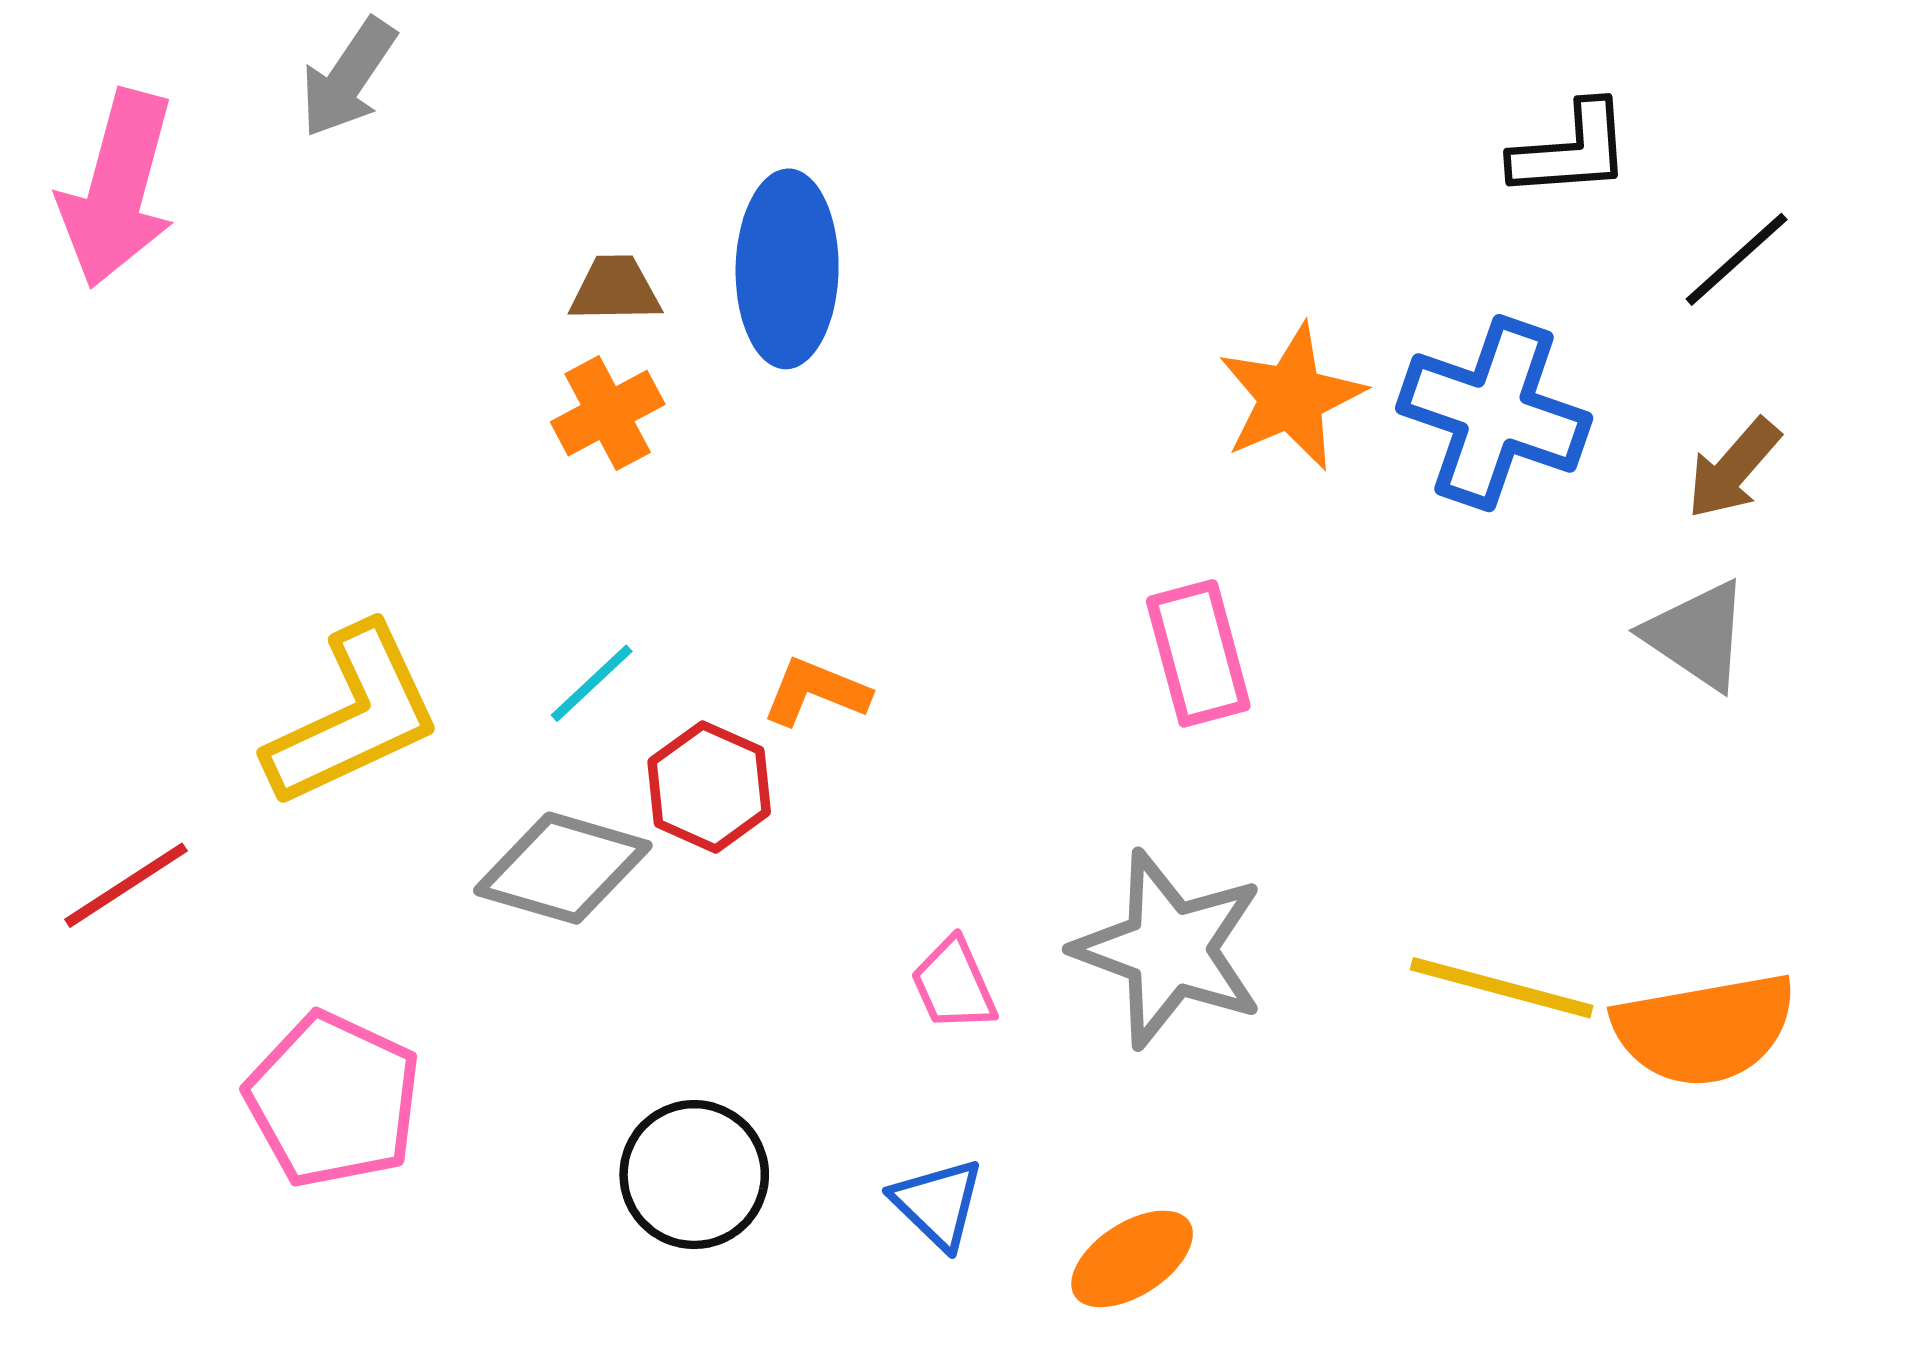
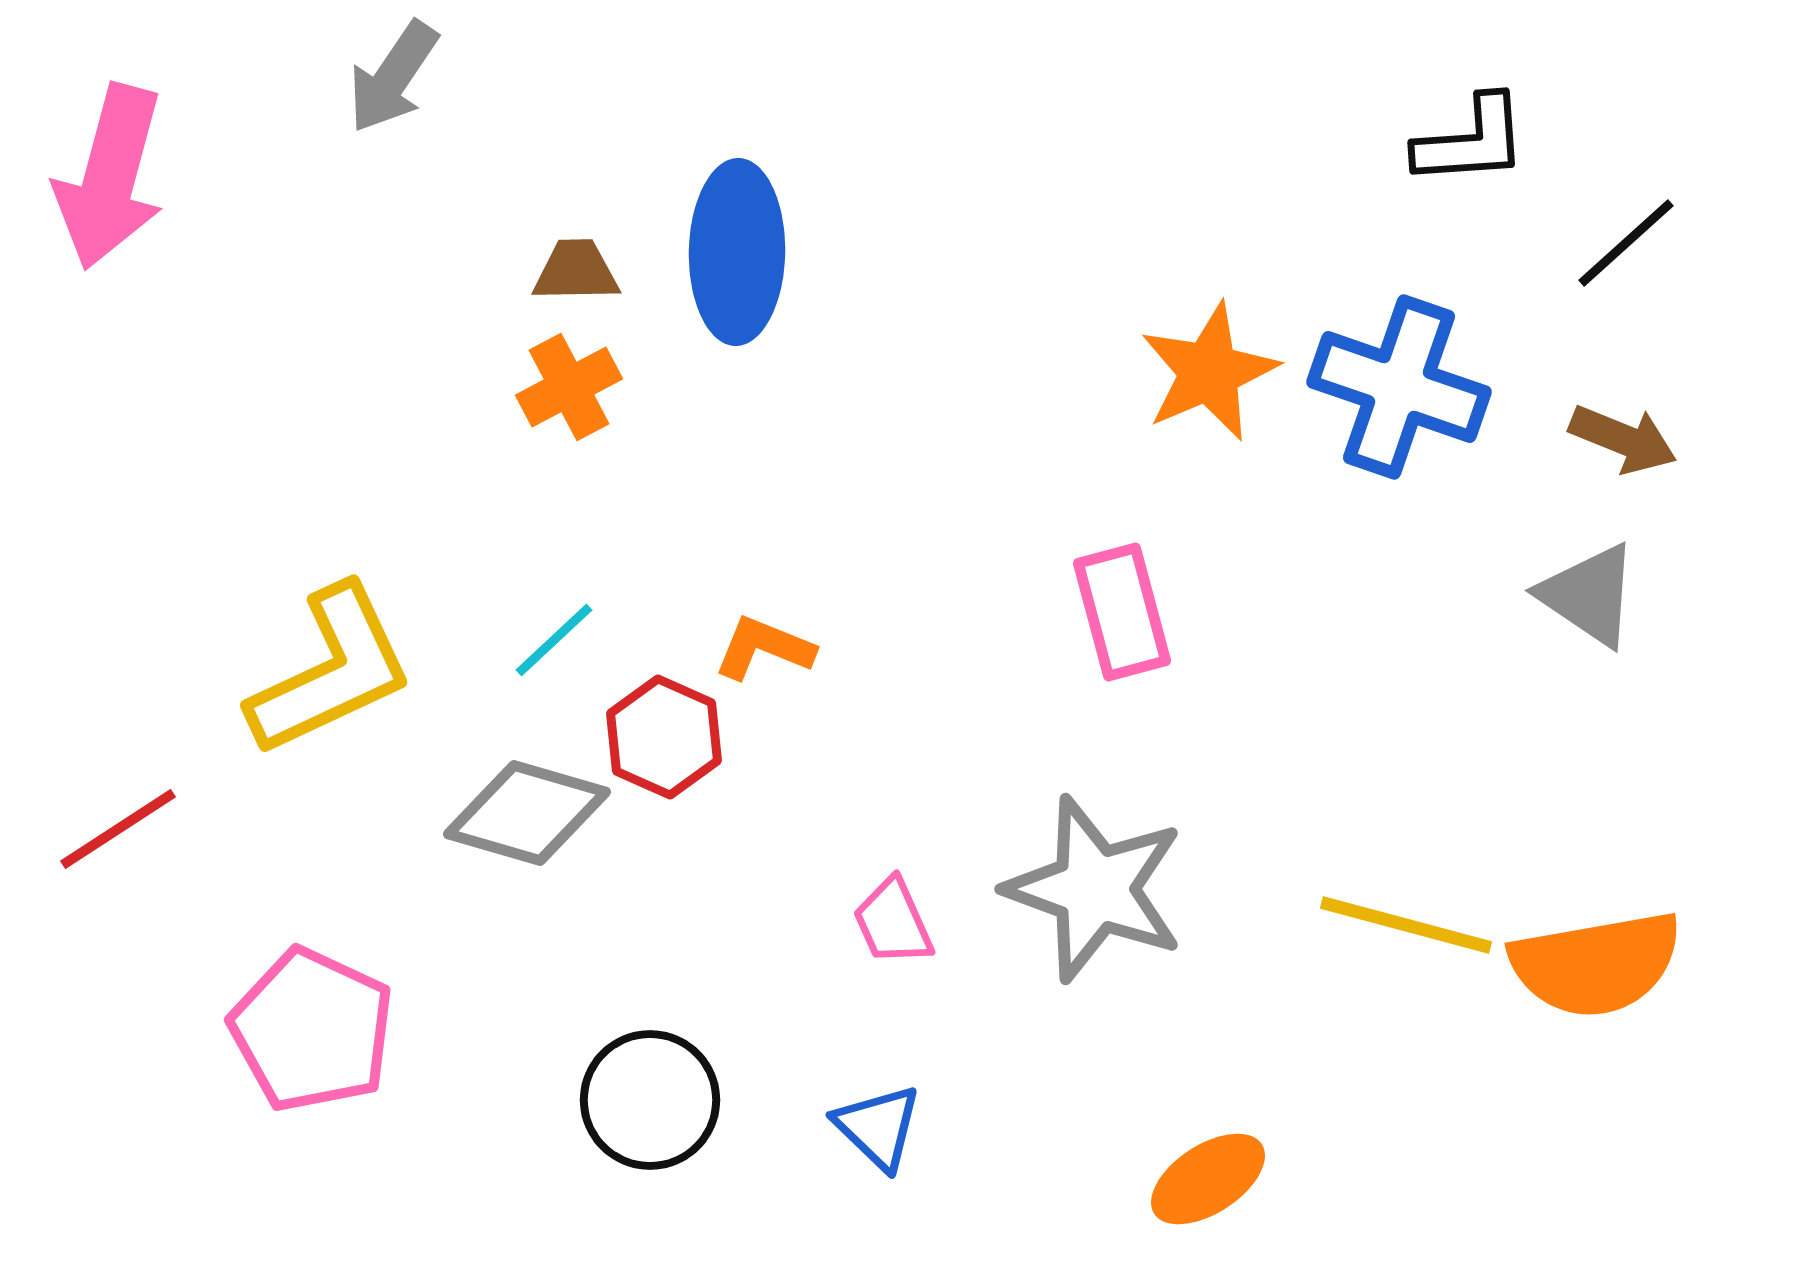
gray arrow: (348, 78) -> (393, 77), moved
brown arrow: (1733, 469) -> (1623, 439), turned -109
orange ellipse: (1132, 1259) -> (1208, 1179), moved

